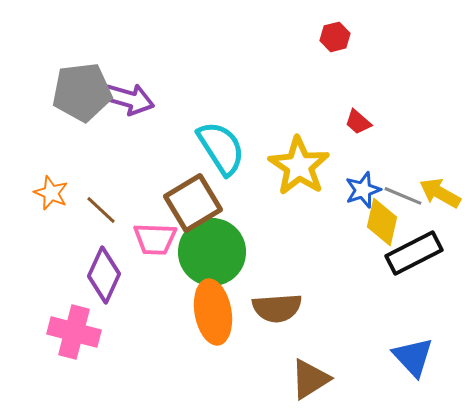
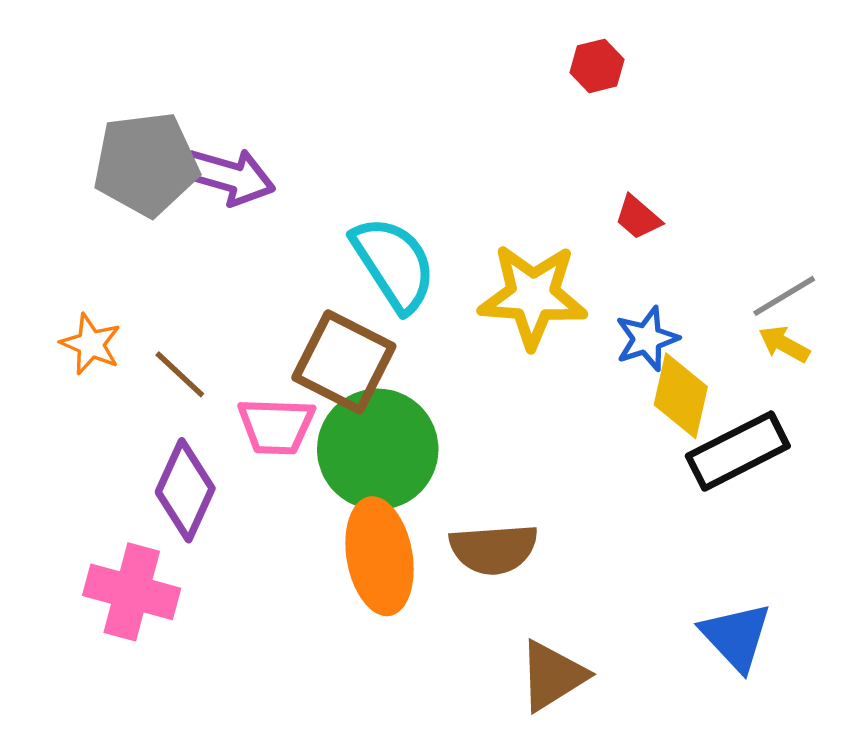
yellow star: (299, 166) -> (533, 296), turned -30
yellow arrow: (440, 193) -> (784, 344), size x0.7
gray line: (403, 196) -> (784, 296), moved, turned -54
brown square: (193, 203) -> (344, 362), turned -32

